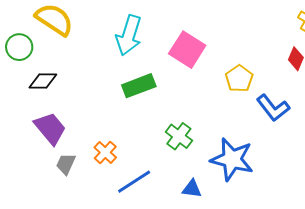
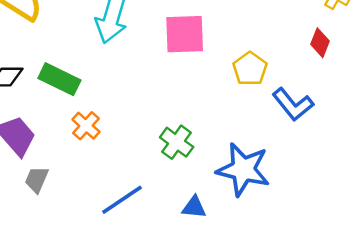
pink square: (187, 50) -> (185, 34), turned -33
green rectangle: (139, 86) -> (59, 79), moved, turned 48
orange cross: (105, 152) -> (86, 126), moved

